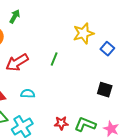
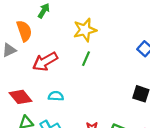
yellow star: (84, 33) -> (85, 30), moved

